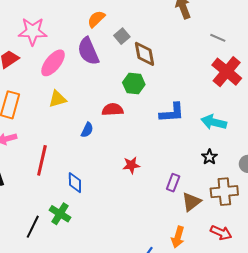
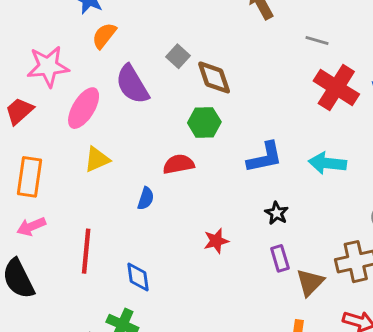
orange semicircle: (96, 19) -> (104, 36), moved
black star: (209, 157) -> (277, 213), moved
purple rectangle: (173, 183) -> (280, 258), turned -30

